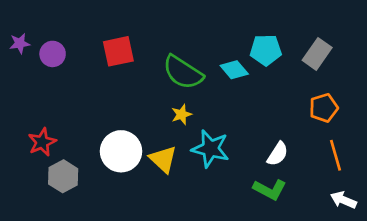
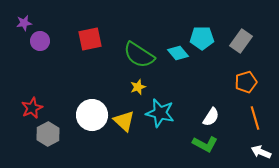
purple star: (20, 43) -> (24, 23), moved

